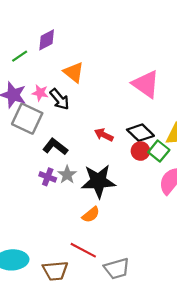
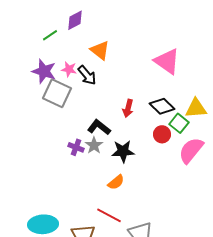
red arrow: (104, 135) -> (128, 108), turned -102
black L-shape: (55, 147) -> (99, 127), moved
red circle: (140, 151) -> (162, 134), moved
black star: (98, 181) -> (123, 151), size x0.7

